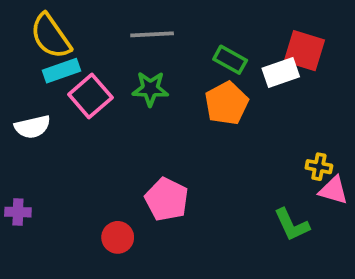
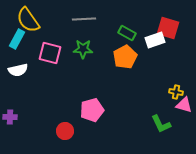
cyan rectangle: (61, 71) -> (17, 39), moved, turned -42
pink square: (90, 96) -> (50, 53), turned -35
pink pentagon: (167, 199) -> (92, 110), turned 30

